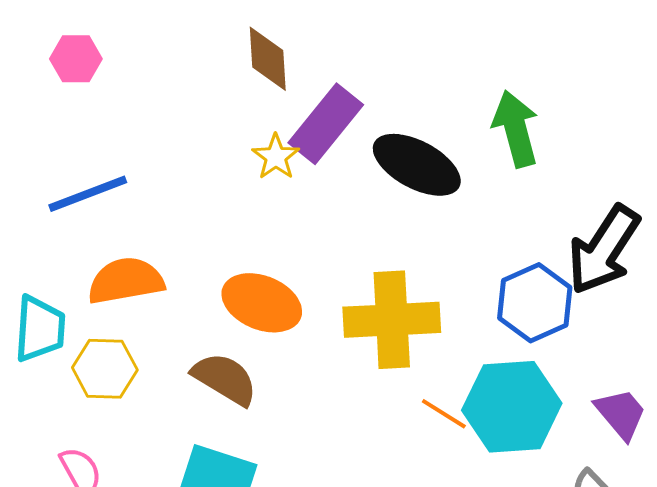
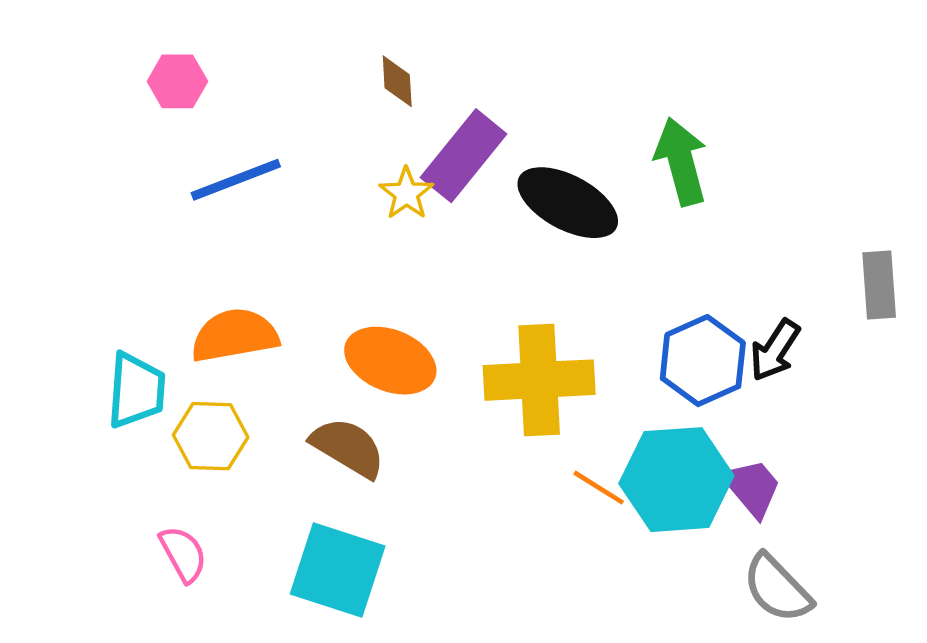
brown diamond: (268, 59) -> (397, 81), size x0.7
blue line: (88, 194) -> (236, 180), moved
black arrow: (604, 250) -> (775, 350), moved, size x0.6
purple trapezoid: (621, 414) -> (752, 488), moved

